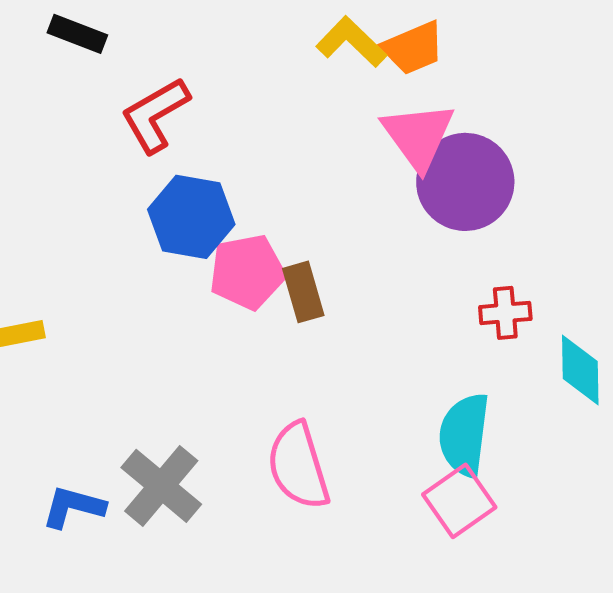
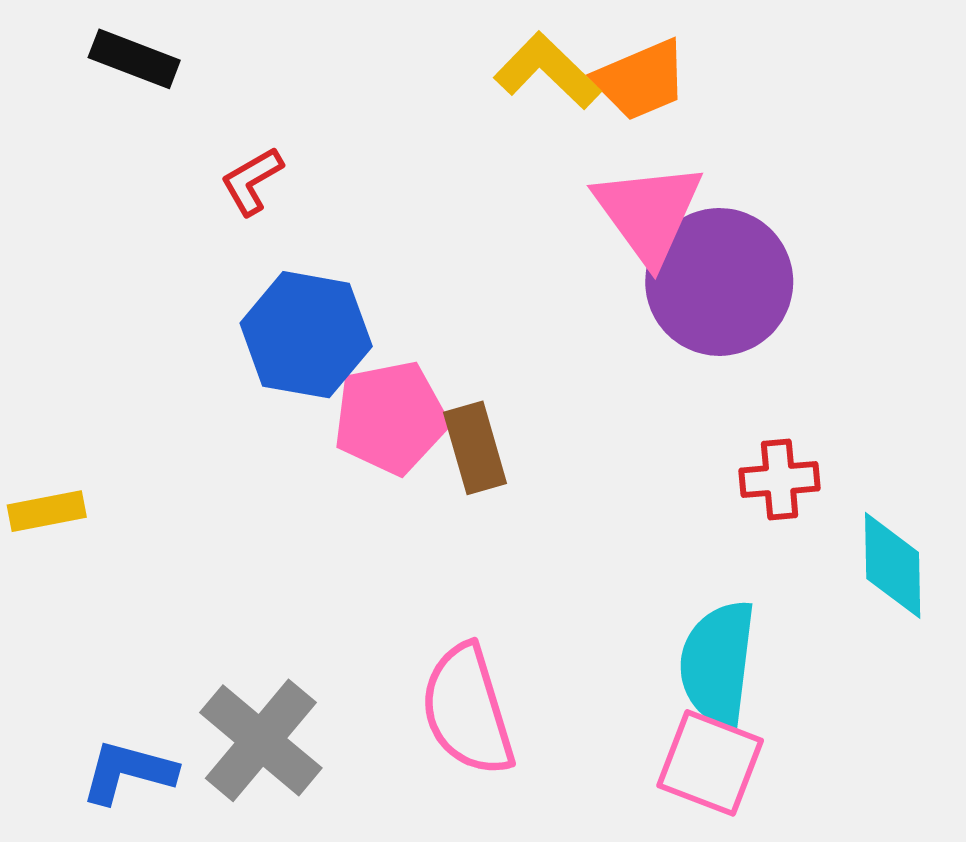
red L-shape: (155, 115) -> (252, 181), size x0.6
pink square: (459, 501) -> (710, 763), turned -34

